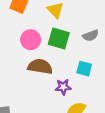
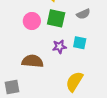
brown semicircle: (40, 67) -> (33, 61), moved
purple star: (63, 87) -> (59, 47), moved

